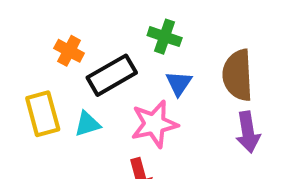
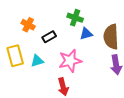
black rectangle: (112, 75) -> (49, 37), size x0.6
blue triangle: (179, 83) -> (86, 34), moved, turned 40

